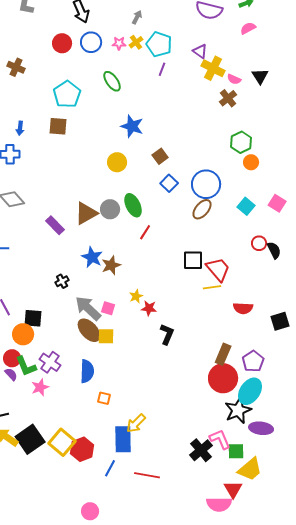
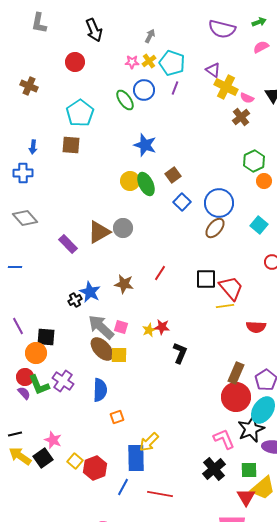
blue circle: (91, 42) -> (144, 90), moved
green ellipse: (133, 205) -> (146, 184), moved
red line: (145, 232) -> (160, 273), moved
blue star: (92, 257) -> (90, 292), moved
brown star: (111, 265) -> (124, 284), turned 30
yellow star: (136, 296) -> (149, 330), moved
pink star: (40, 387) -> (53, 440), moved, turned -30
orange square: (104, 398) -> (117, 417), turned -32
black square: (30, 439) -> (43, 458), size x0.7
pink L-shape: (220, 439) -> (224, 439), moved
yellow square: (62, 442) -> (75, 461), size x0.6
red triangle: (233, 489) -> (246, 497), moved

